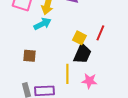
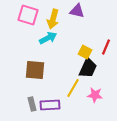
brown square: (29, 56) -> (35, 70), size x1.5
yellow line: (67, 74) -> (73, 88), turned 30

